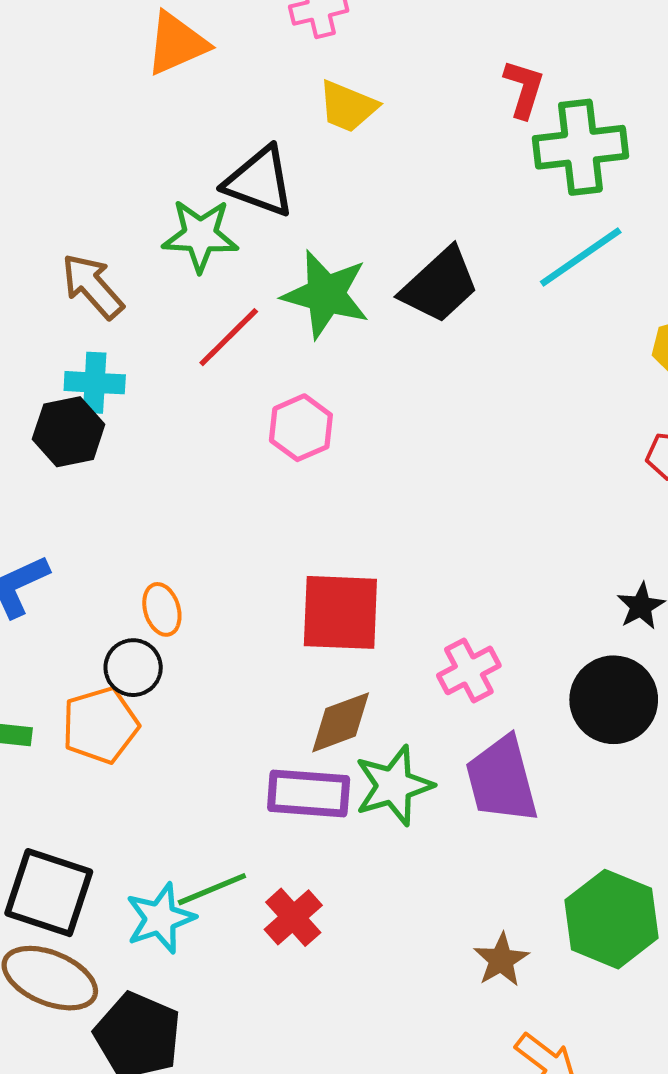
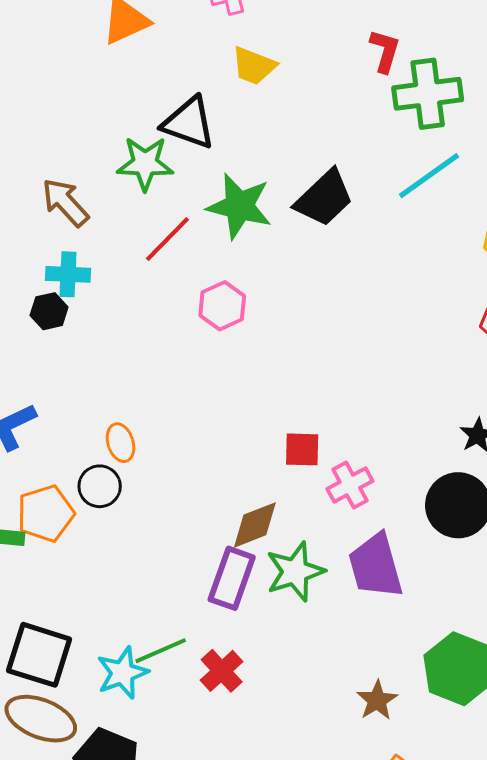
black hexagon: (69, 432) -> (49, 311), size x0.7
red square: (340, 612) -> (302, 449), moved, size x0.6
orange pentagon: (100, 725) -> (46, 513), moved
purple rectangle: (309, 794) -> (232, 578), turned -74

